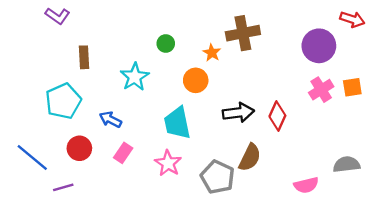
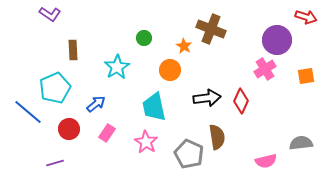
brown cross: (243, 33) -> (211, 29), turned 32
pink cross: (321, 90) -> (265, 69), moved
blue arrow: (110, 119) -> (96, 104), turned 114
blue line: (32, 157) -> (28, 112), moved
brown semicircle: (250, 157) -> (217, 137), turned -35

